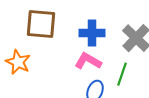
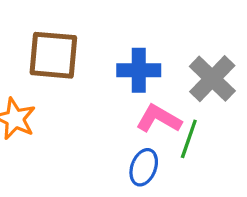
pink L-shape: (88, 61) -> (159, 119), moved

